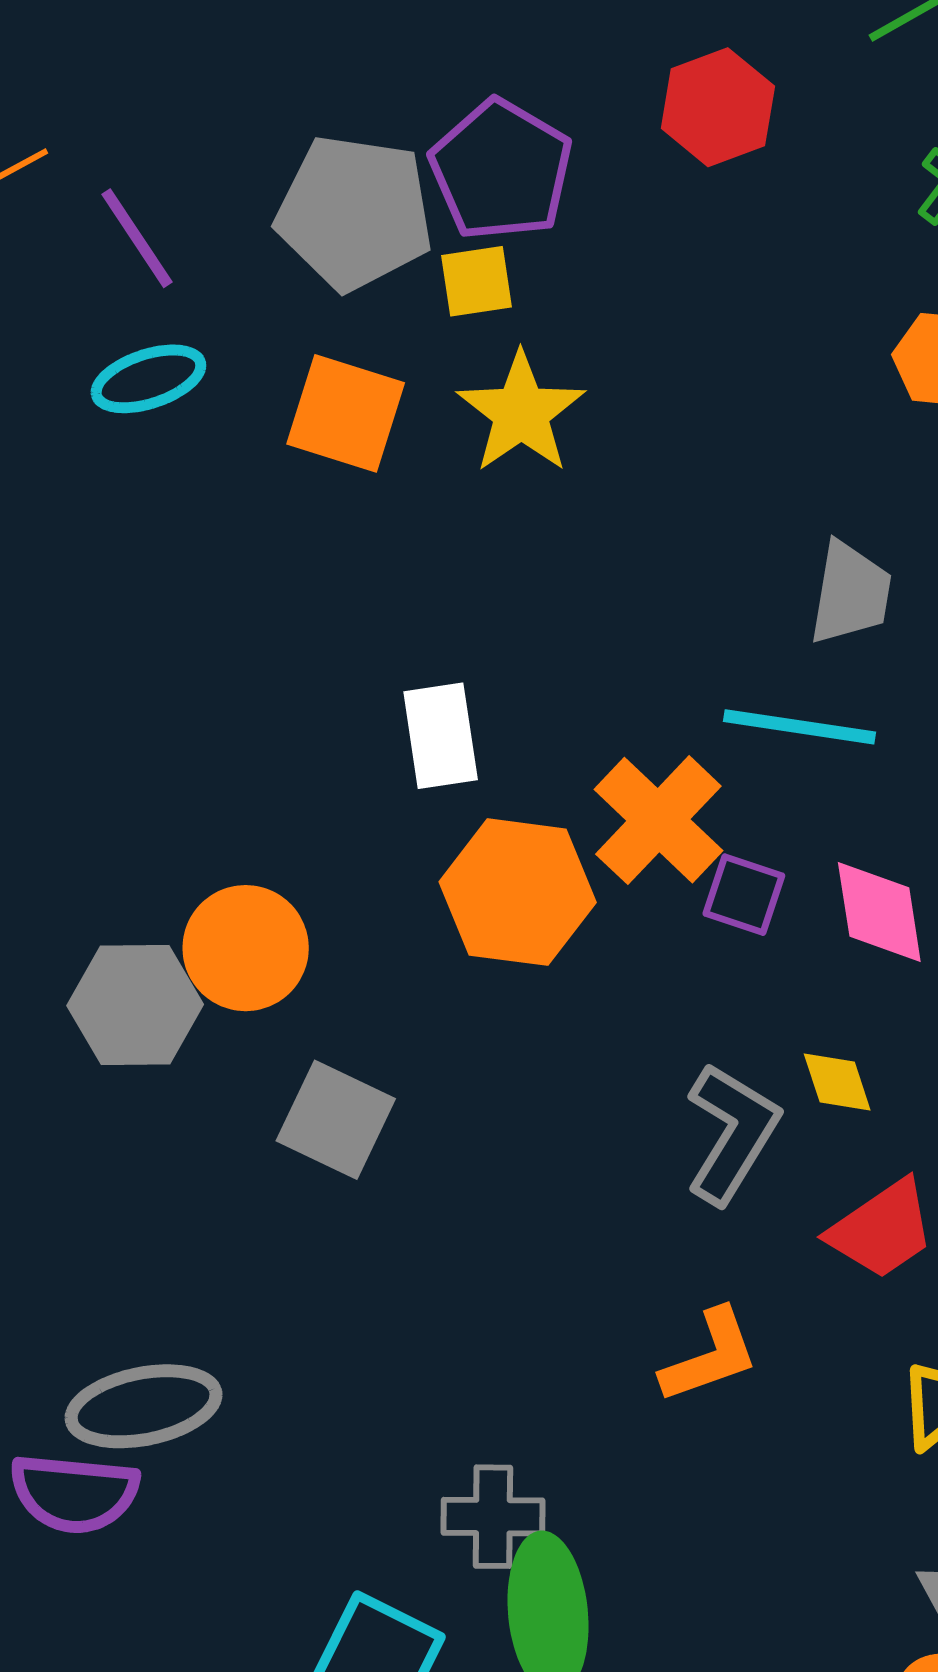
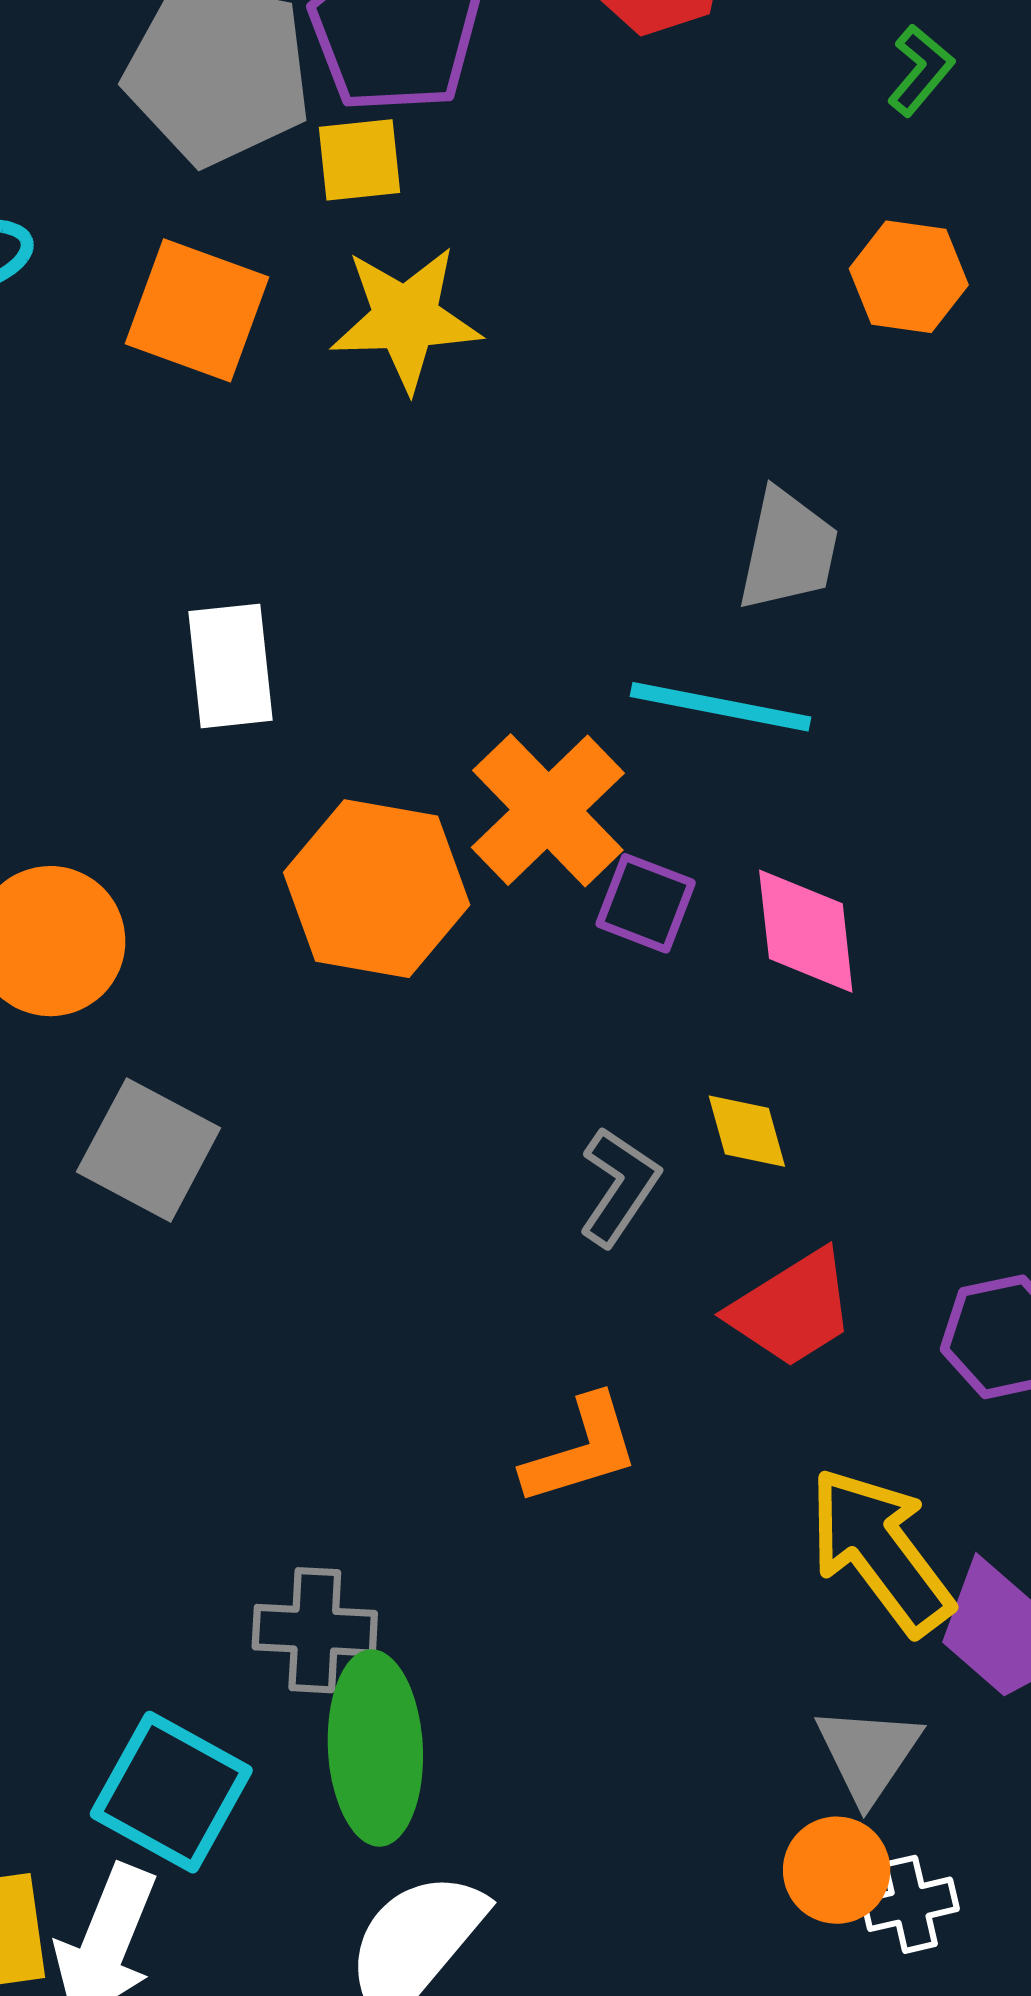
yellow star: (521, 413) -> (406, 318), turned 30
white rectangle: (441, 736) -> (230, 666), moved
gray L-shape: (732, 1133) -> (619, 1186), size x0.7

